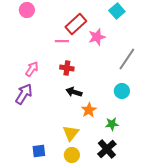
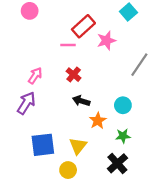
red cross: (67, 68) -> (74, 75), turned 32
cyan circle: (122, 91) -> (123, 105), moved
blue square: (39, 151) -> (43, 145), moved, size x1.6
yellow circle: (72, 155) -> (68, 170), moved

